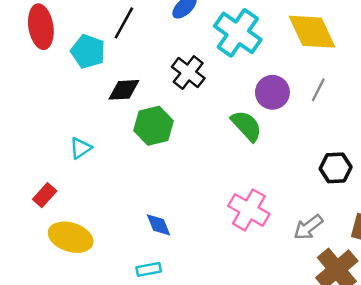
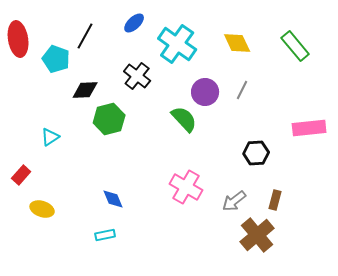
yellow diamond: (312, 32) -> (237, 43), size x0.7
yellow ellipse: (71, 237) -> (42, 209), size x0.7

